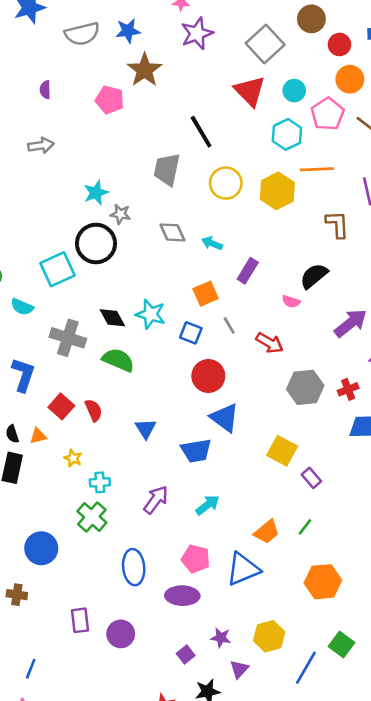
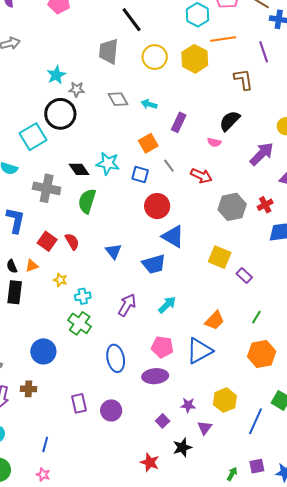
green semicircle: (118, 360) -> (87, 201), turned -90
green line: (305, 527) -> (256, 317), moved

